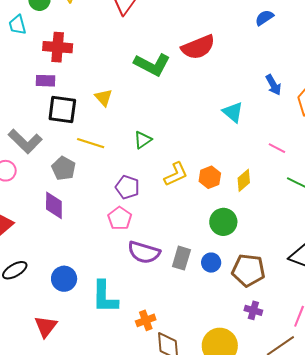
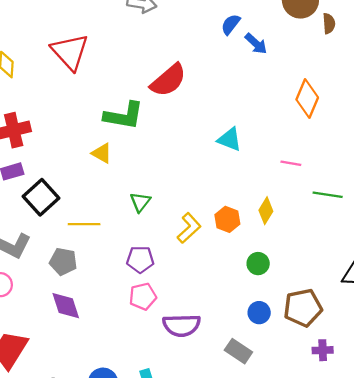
blue arrow: (273, 85) -> (256, 44), moved
yellow triangle: (104, 98) -> (102, 153), moved
black square: (62, 110) -> (41, 197), turned -32
pink pentagon: (120, 218) -> (143, 296), turned -30
green circle: (223, 222) -> (258, 264), size x0.7
gray rectangle: (181, 258) -> (238, 351), moved, turned -55

